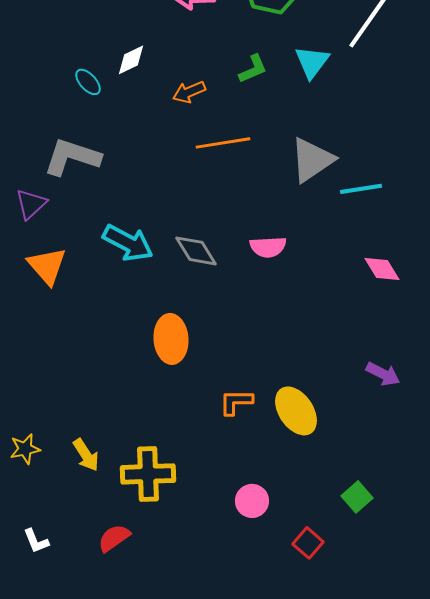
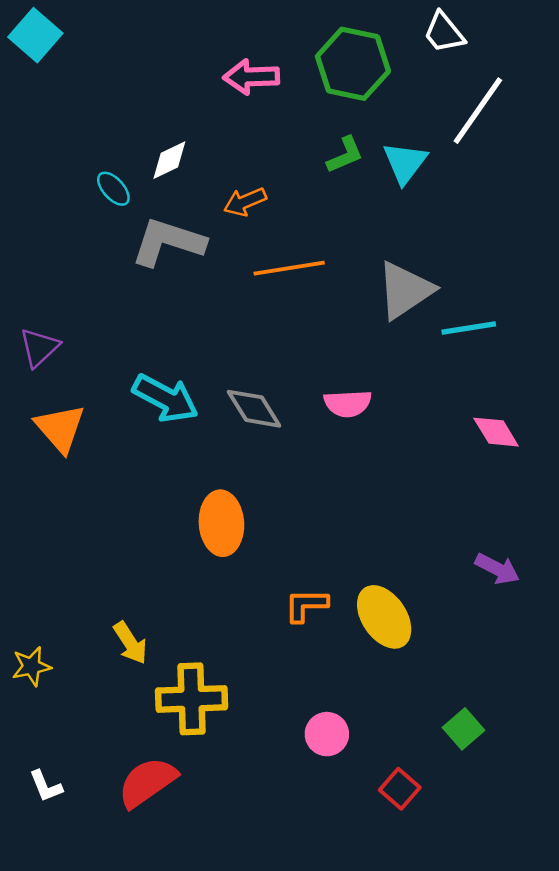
green L-shape: (253, 69) -> (345, 155), moved
gray L-shape: (72, 157) -> (168, 242), moved
yellow arrow: (86, 455) -> (130, 643), moved
red semicircle: (114, 538) -> (147, 782), size x1.4

